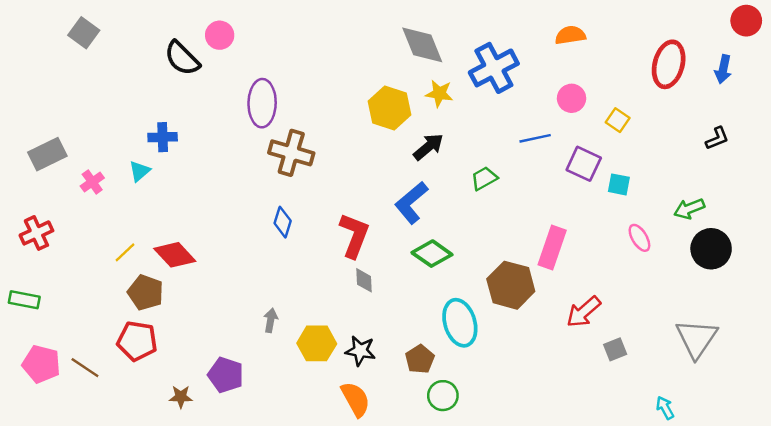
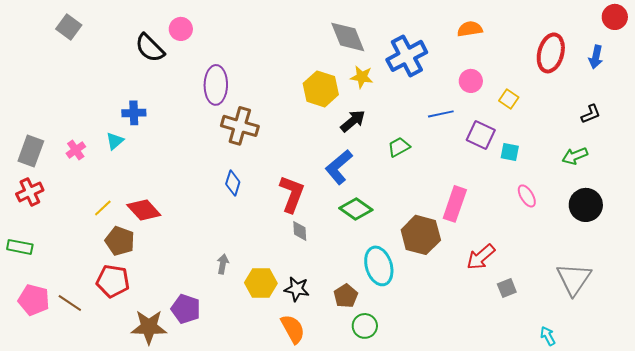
gray rectangle: (47, 154) -> (31, 151), moved, turned -44
green arrow: (689, 209) -> (575, 156), moved
brown star: (181, 397) -> (149, 327), size x1.8

